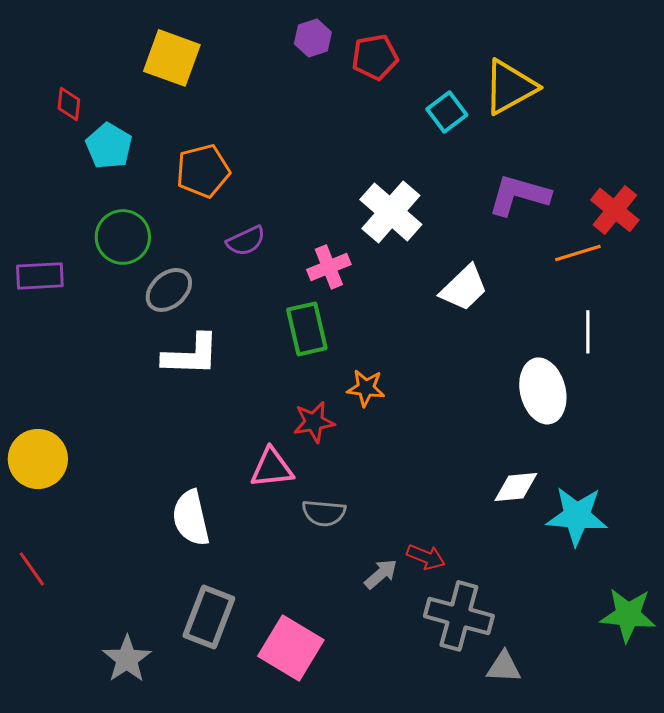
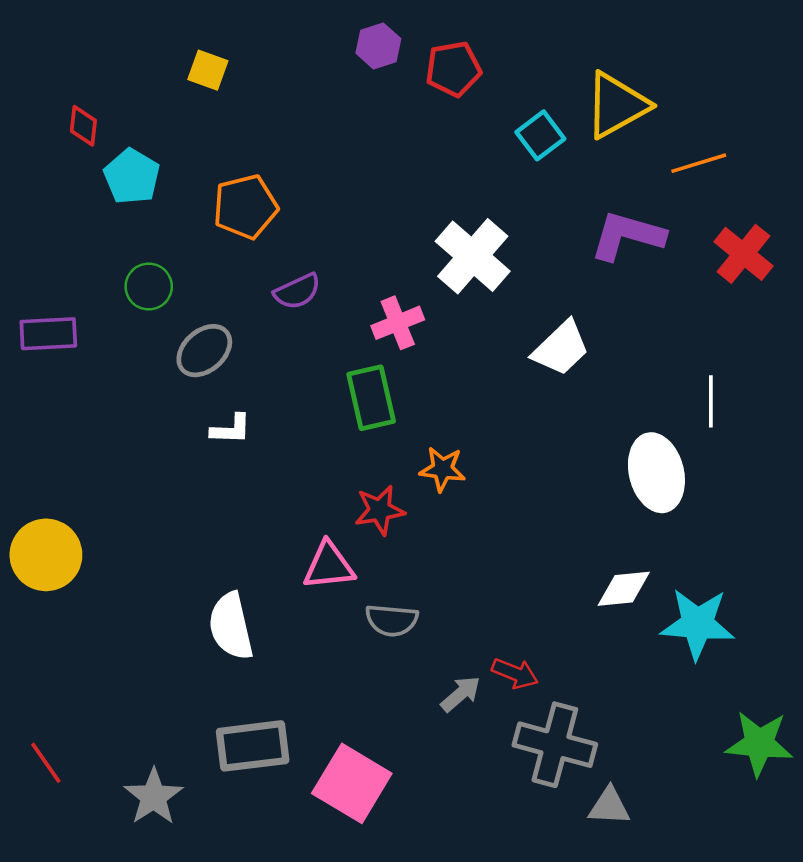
yellow square: (172, 58) -> (208, 70), size x0.6
green circle: (123, 237) -> (149, 287), size x0.7
orange line: (578, 253) -> (699, 163), moved
white L-shape: (191, 355) -> (231, 429), size x0.6
red line: (32, 569) -> (46, 763), moved
gray rectangle: (209, 617) -> (253, 746), turned 62

